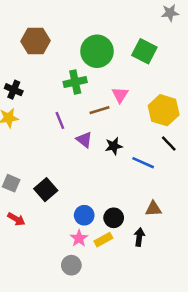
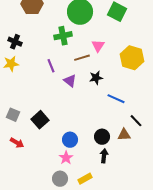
black line: (169, 143) -> (136, 121), moved
black star: (114, 146) -> (96, 78), moved
black circle: (114, 218) -> (102, 137), moved
black arrow: (139, 237) -> (104, 156), moved
yellow rectangle: (103, 240) -> (85, 179), moved

